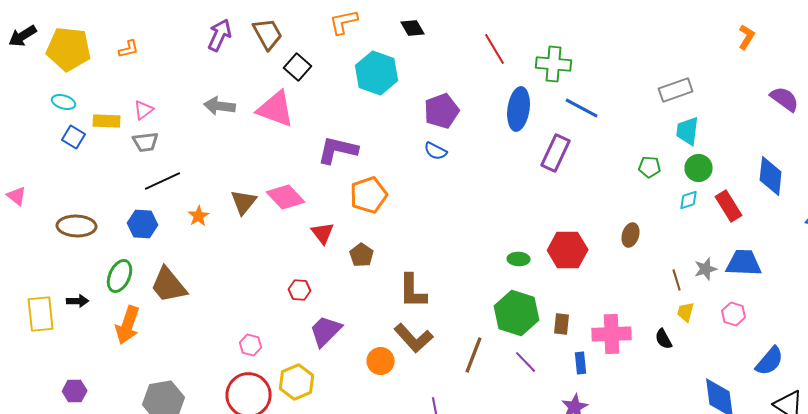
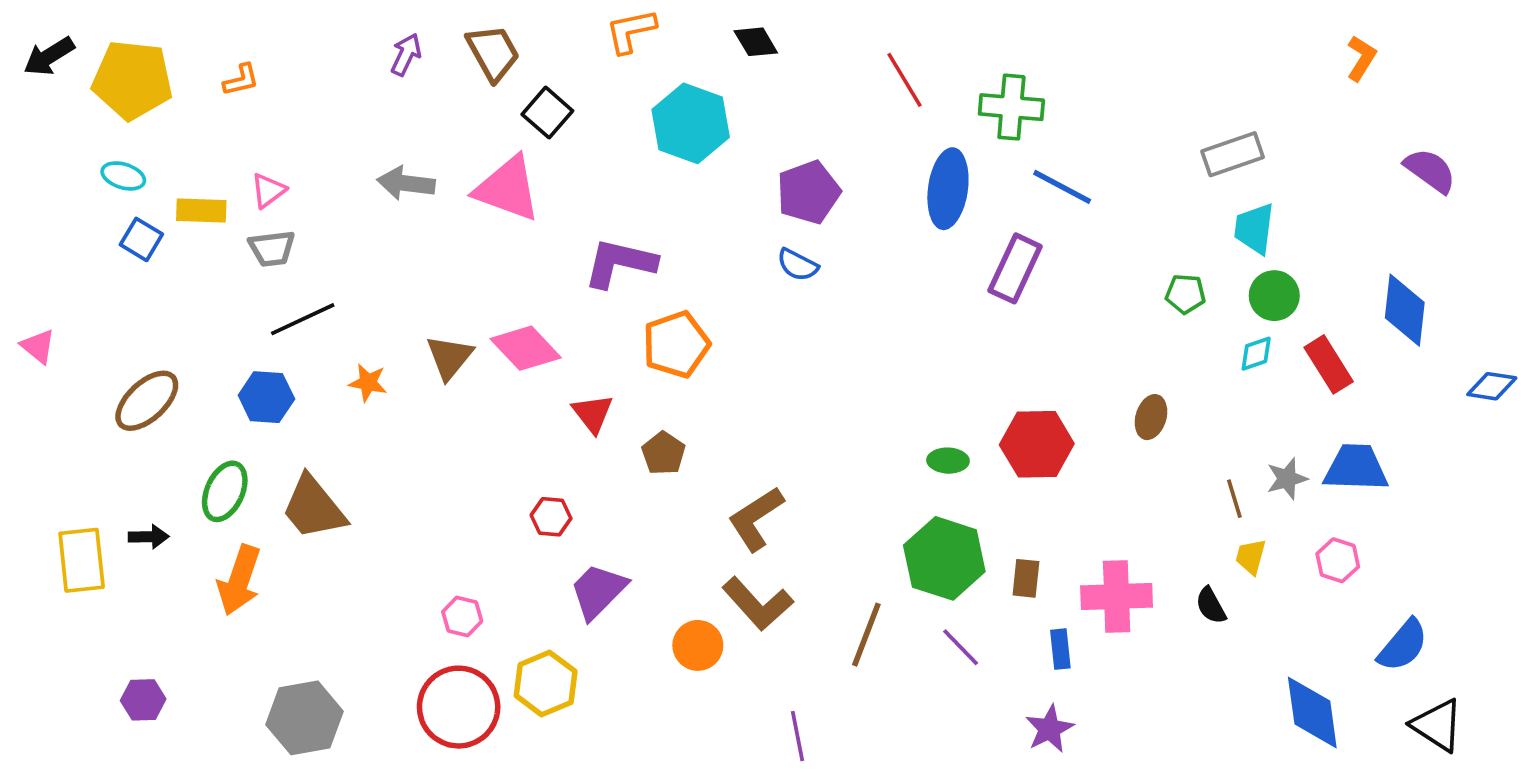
purple arrow: (220, 35) -> (406, 55), size x0.7
orange star: (199, 216) -> (368, 383), turned -30
brown ellipse: (77, 226) -> (147, 401), turned -45
brown L-shape: (413, 291) -> (756, 519), turned 57

